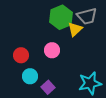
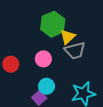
gray trapezoid: (87, 16) -> (75, 50), moved
cyan circle: (30, 76) -> (47, 86), moved

